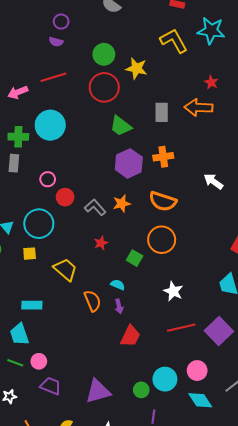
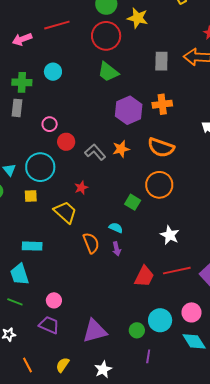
cyan circle: (50, 125) -> (53, 72), size x0.6
green trapezoid: (121, 126) -> (108, 72), moved
red star: (101, 243) -> (81, 188), moved
red trapezoid: (130, 336) -> (144, 276), moved
pink circle: (39, 361) -> (54, 300), moved

